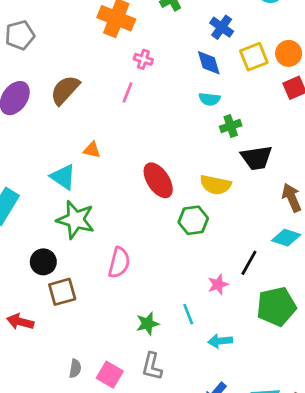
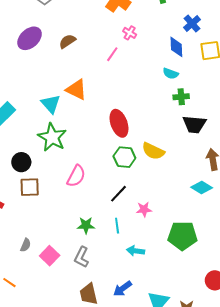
brown semicircle: (65, 90) -> (67, 41), size x0.7
orange triangle: (92, 150) -> (76, 90), size x1.6
yellow semicircle: (216, 185) -> (153, 151), moved
green hexagon: (193, 220) -> (124, 157), moved
black line: (249, 263) -> (119, 194), moved

